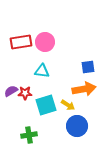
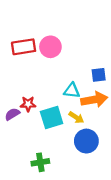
cyan triangle: (42, 71) -> (72, 91), moved
purple semicircle: (11, 91) -> (12, 114), moved
green cross: (29, 135) -> (40, 162), moved

